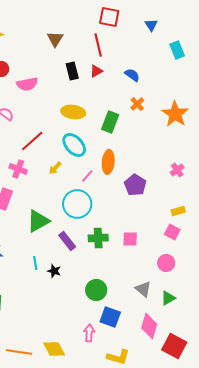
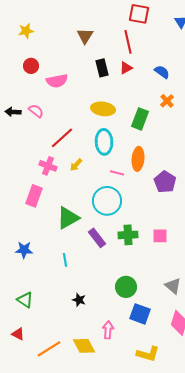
cyan ellipse: (74, 145) -> (104, 142), turned 40
yellow arrow: (55, 168) -> (76, 165), moved
pink line: (87, 176) -> (117, 173), turned 64
black star: (54, 271) -> (79, 300), moved
pink arrow: (89, 333) -> (108, 330), moved
orange line: (19, 352) -> (49, 349), turned -40

